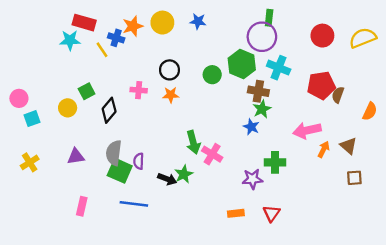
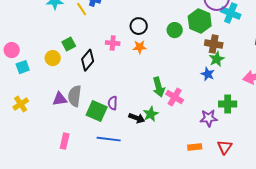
cyan cross: (279, 68) -> (231, 13), moved
gray semicircle: (114, 153) -> (75, 96), moved

